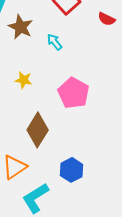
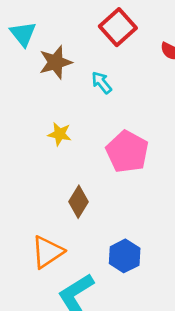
brown star: (21, 27) -> (56, 62), turned 30
brown diamond: (38, 130) -> (79, 202), size x0.7

